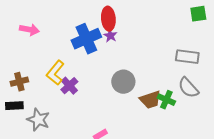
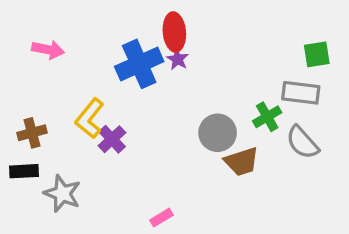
green square: (198, 14) -> (317, 54), moved
gray circle: (123, 82) -> (218, 133), moved
green cross: (166, 100) -> (267, 117), moved, turned 36

